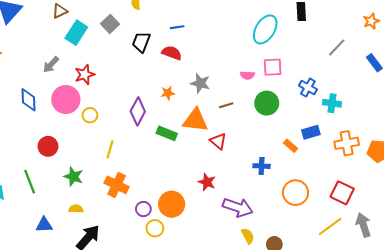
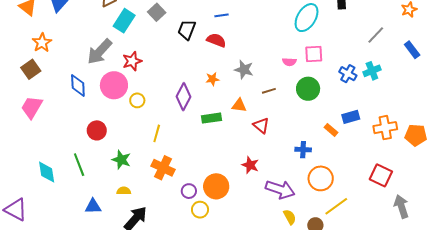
gray arrow: (51, 65) -> (100, 52), size x1.6
cyan cross: (332, 103) -> (372, 71), moved, turned -30
orange triangle: (195, 120) -> (239, 105), size x0.6
green rectangle: (167, 133) -> (211, 118), turned -30
orange circle: (296, 193) -> (321, 178), moved
yellow line: (330, 226) -> (336, 206), moved

